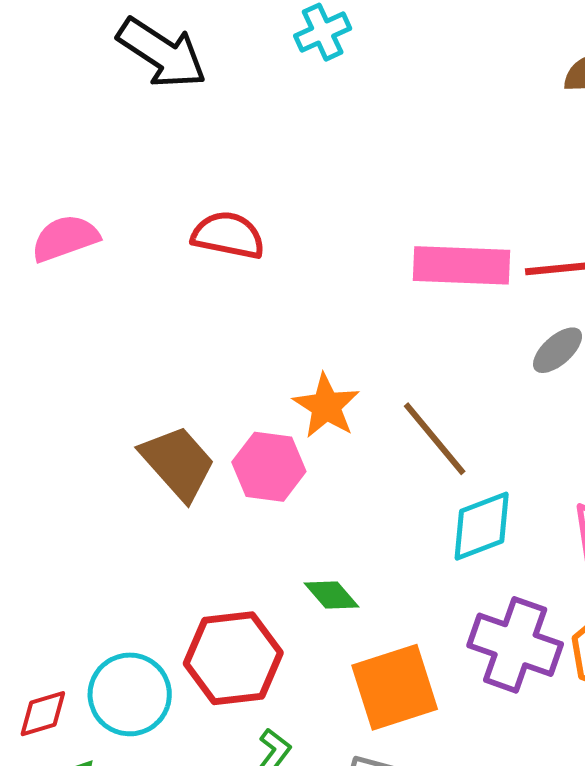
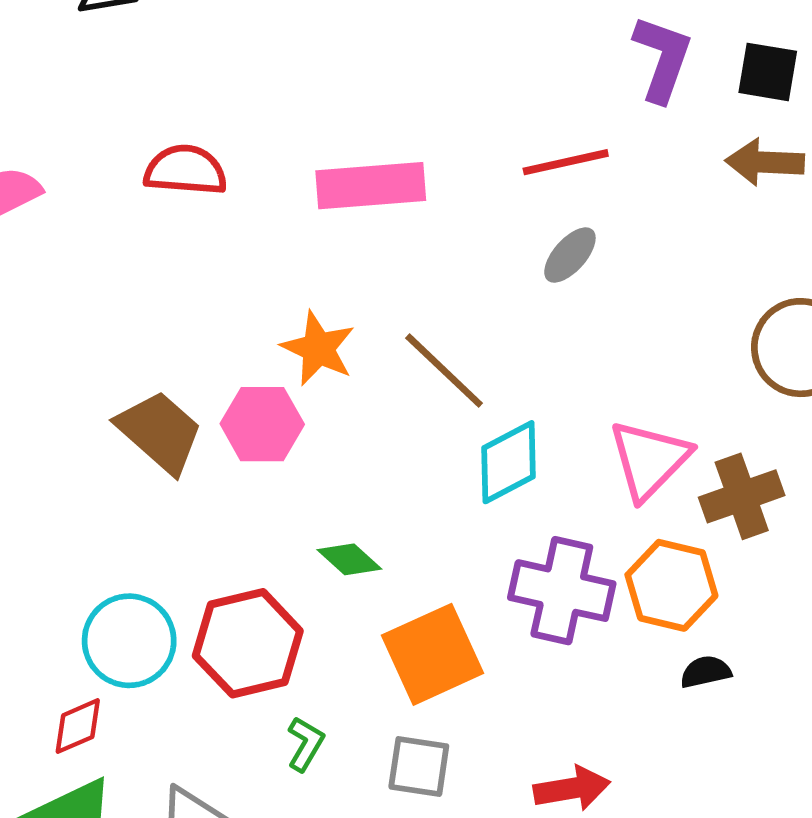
pink rectangle: (461, 265) -> (371, 186), moved
cyan circle: (130, 694) -> (129, 641), moved
red diamond: (43, 714) -> (78, 726), moved

